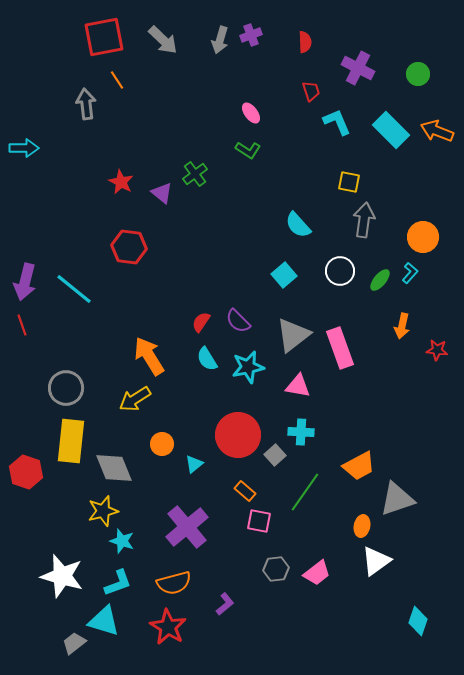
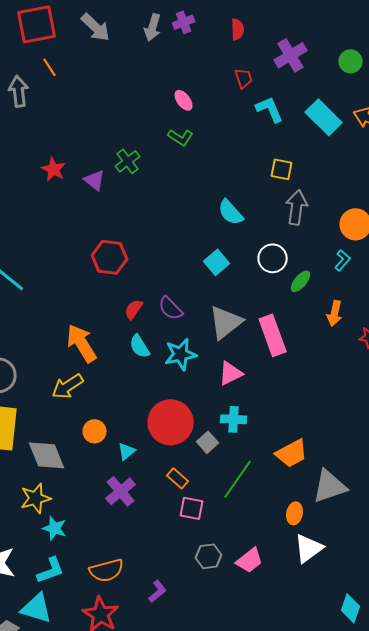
purple cross: (358, 68) -> (291, 55), turned 32
red hexagon: (129, 247) -> (110, 257), moved
green ellipse: (380, 280) -> (301, 281), moved
pink triangle: (298, 386) -> (231, 373), turned -36
purple cross: (187, 527) -> (121, 491), moved, size x0.7

